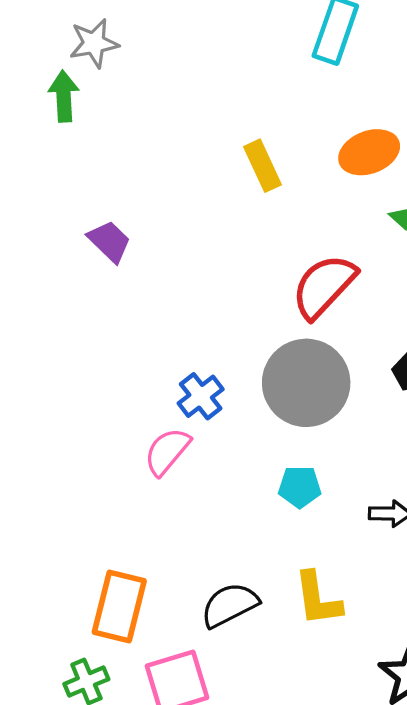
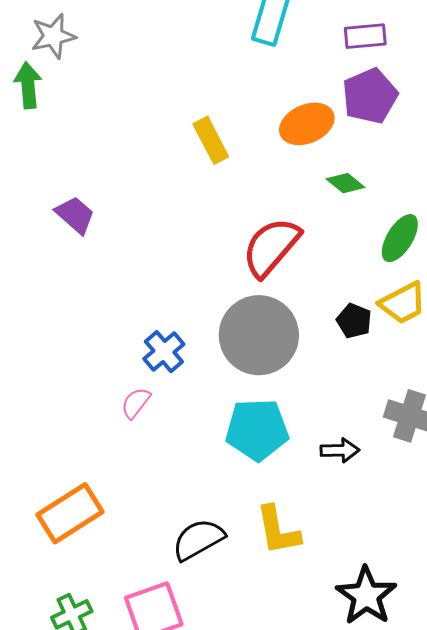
pink semicircle: (167, 451) -> (136, 403), size x0.7
cyan pentagon: (300, 487) -> (257, 430), size x1.6
orange rectangle: (119, 606) -> (70, 513), moved, turned 46

